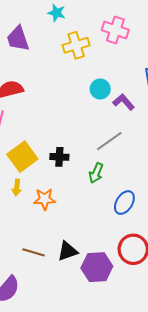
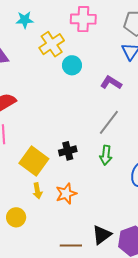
cyan circle: (100, 89) -> (72, 65), moved

